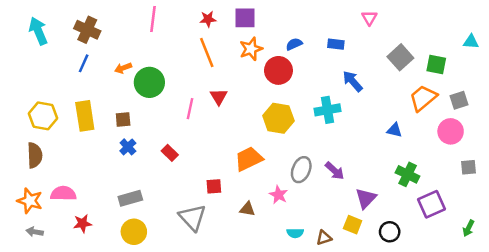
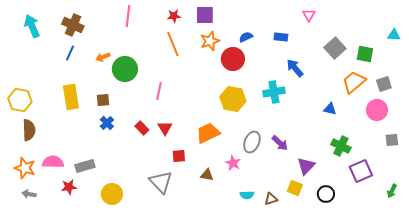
red triangle: (219, 97) -> (165, 128), moved
yellow hexagon: (43, 116) -> (20, 100), moved
gray rectangle: (130, 198) -> (85, 166), moved

